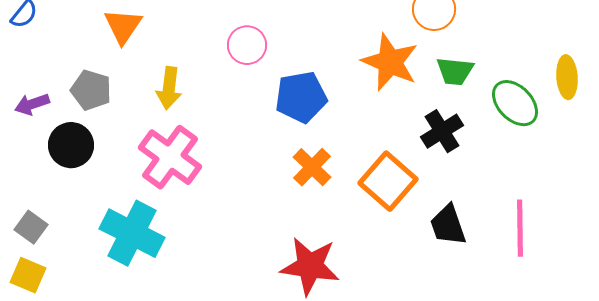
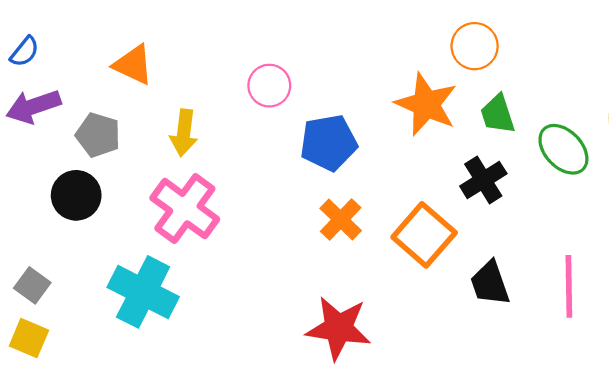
orange triangle: (123, 26) -> (133, 65), turned -39
green trapezoid: (455, 71) -> (498, 114), turned 66
purple arrow: (32, 104) -> (33, 106), moved, size x1.4

